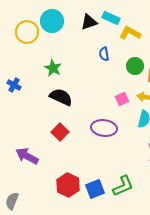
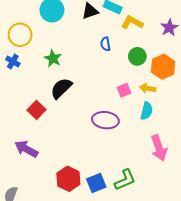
yellow circle: (27, 32) -> (20, 35), moved
blue cross: (14, 85) -> (13, 62), moved
black semicircle: (61, 97) -> (61, 88), turned -70
red square: (60, 132) -> (37, 110), moved

